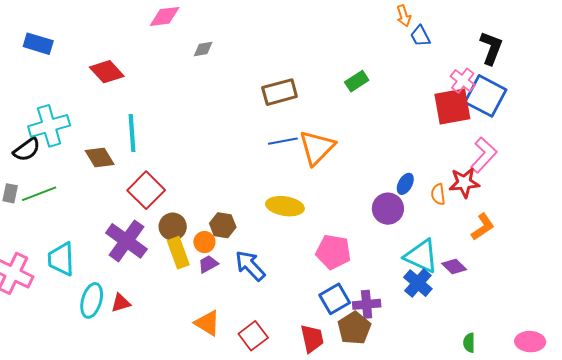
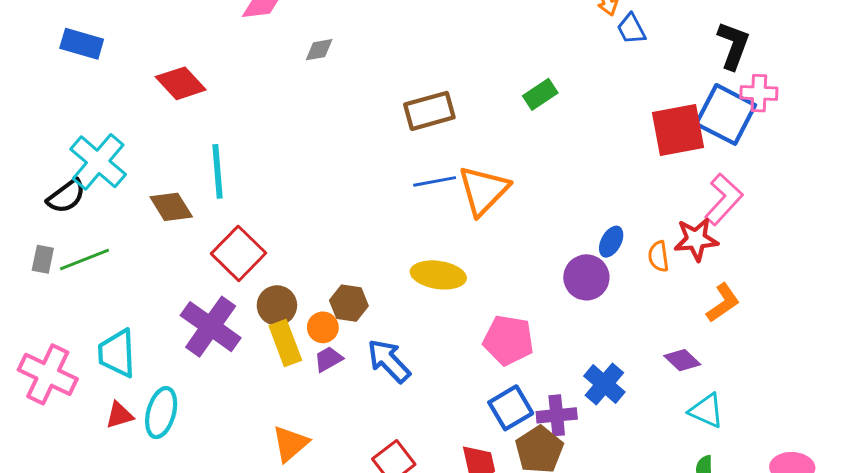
pink cross: (463, 81) -> (759, 93), moved, turned -35
cyan cross: (49, 126) -> (98, 162), turned -33
cyan triangle: (421, 256) -> (706, 411), moved, size x0.7
blue cross: (418, 283) -> (604, 384), moved
red triangle: (121, 303) -> (119, 415), moved
orange triangle: (207, 323) -> (290, 444), moved, turned 48

